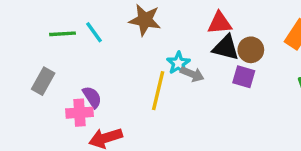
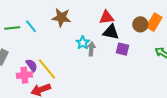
brown circle: (251, 50) -> (140, 24), moved
gray arrow: (192, 74) -> (91, 49), turned -104
yellow line: (158, 91) -> (47, 69), moved, turned -50

